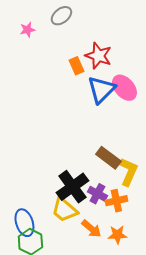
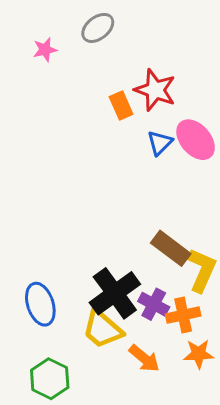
blue triangle: (101, 90) -> (160, 143), size x0.6
blue ellipse: (24, 223) -> (40, 304), moved
orange star: (117, 235) -> (199, 354), moved

